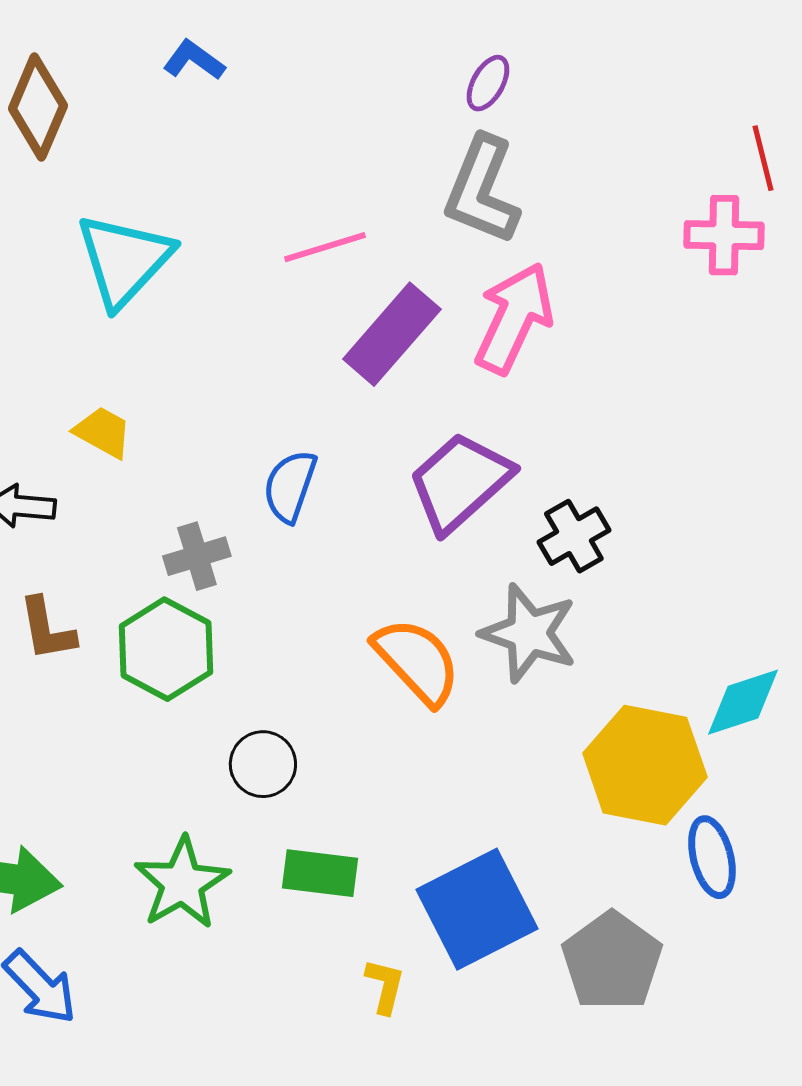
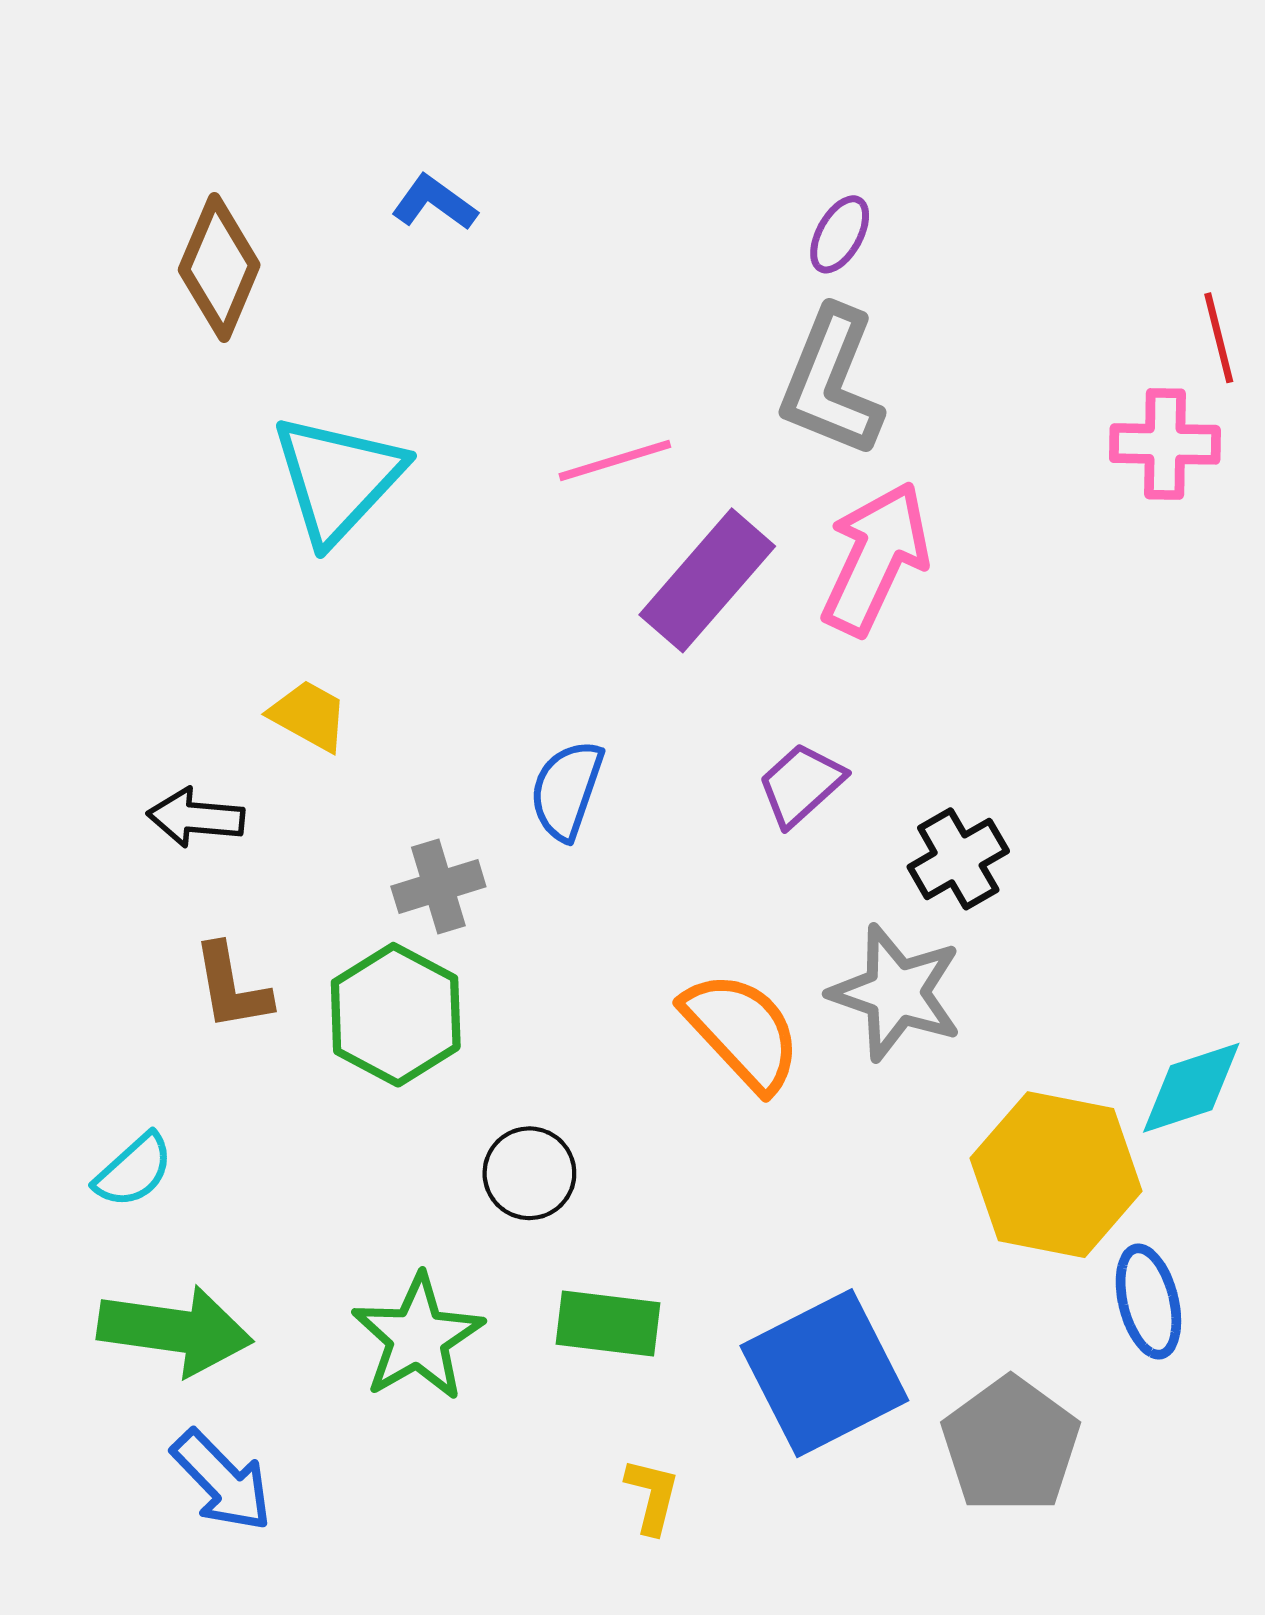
purple trapezoid: (460, 482) -> (801, 784), size x0.6
yellow L-shape: (385, 986) -> (652, 1496), moved

